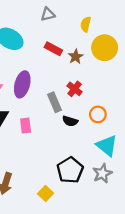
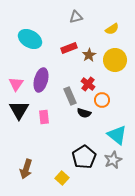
gray triangle: (48, 14) -> (76, 17), moved
yellow semicircle: (86, 24) -> (112, 29), moved, turned -136
yellow circle: (105, 48) -> (115, 60), moved
red rectangle: (53, 49) -> (69, 48), turned -49
orange circle: (98, 114) -> (102, 100), moved

